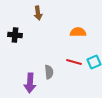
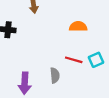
gray semicircle: (49, 72) -> (55, 75), moved

